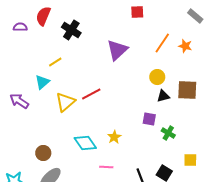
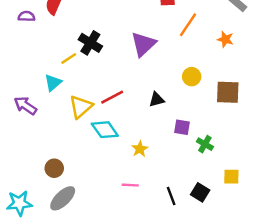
black cross: (71, 30) -> (90, 43), moved
orange line: (162, 43) -> (188, 25), moved
black triangle: (163, 96) -> (157, 100), moved
cyan diamond: (85, 143) -> (105, 130), moved

